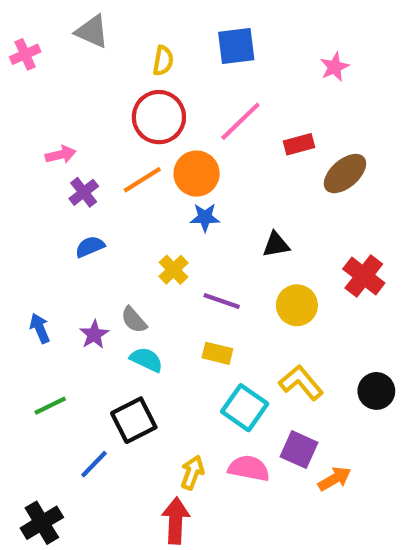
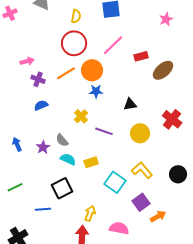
pink star: (335, 67) -> (166, 19), moved
purple cross: (84, 192) -> (38, 79), turned -32
yellow rectangle: (217, 353) -> (91, 162), moved, turned -32
green line: (50, 406) -> (15, 187), moved
purple square: (299, 450) -> (141, 202), turned 30
blue line: (94, 464) -> (43, 209), turned 42
pink semicircle: (249, 468) -> (119, 228), moved

